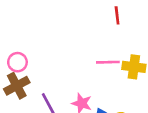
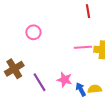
pink circle: (17, 62) -> (33, 32), moved

